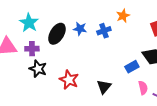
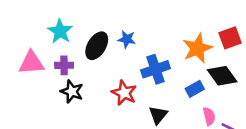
orange star: (123, 16) -> (197, 48), moved, size x1.6
blue cross: (104, 31) -> (156, 69), moved, size x1.5
red star: (69, 80) -> (124, 93), moved

